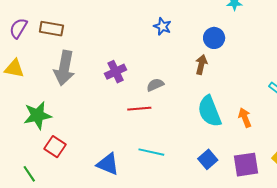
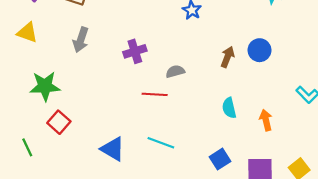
blue circle: (214, 38) -> (260, 50), moved
gray arrow: (64, 68) -> (81, 40), size x0.7
cyan semicircle: (210, 111) -> (229, 108), size x0.6

